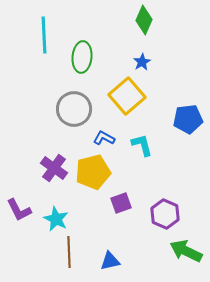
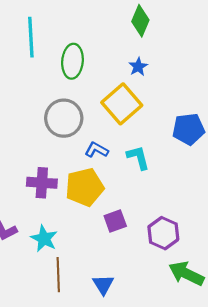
purple cross: (54, 168) -> (42, 183), turned -32
blue triangle: (110, 261) -> (103, 285), turned -50

